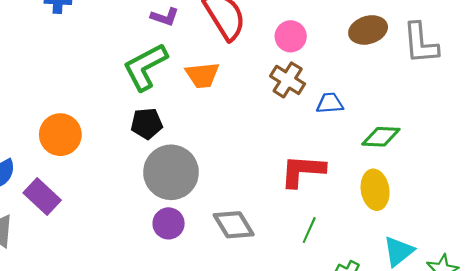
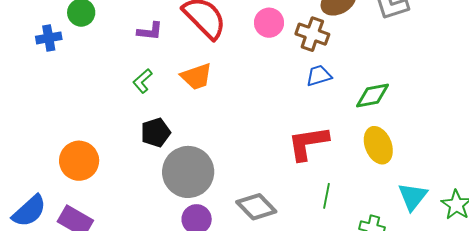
green L-shape: (145, 67) -> (142, 81), size x0.5
brown cross: (288, 80) -> (312, 34), moved

